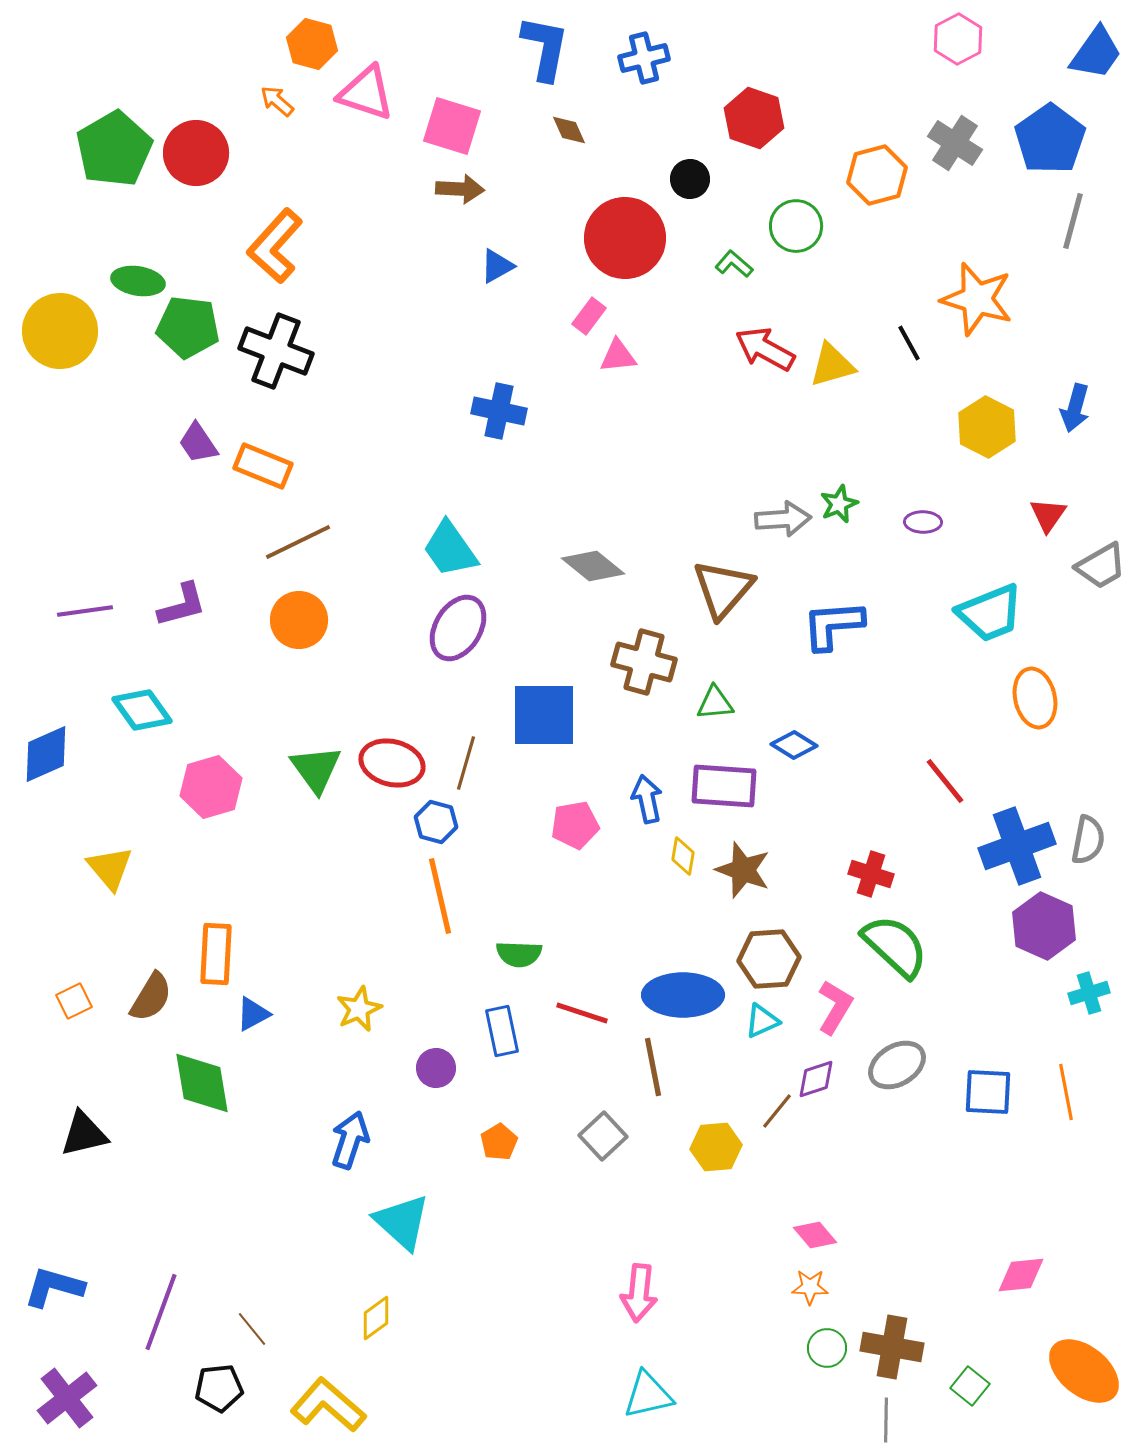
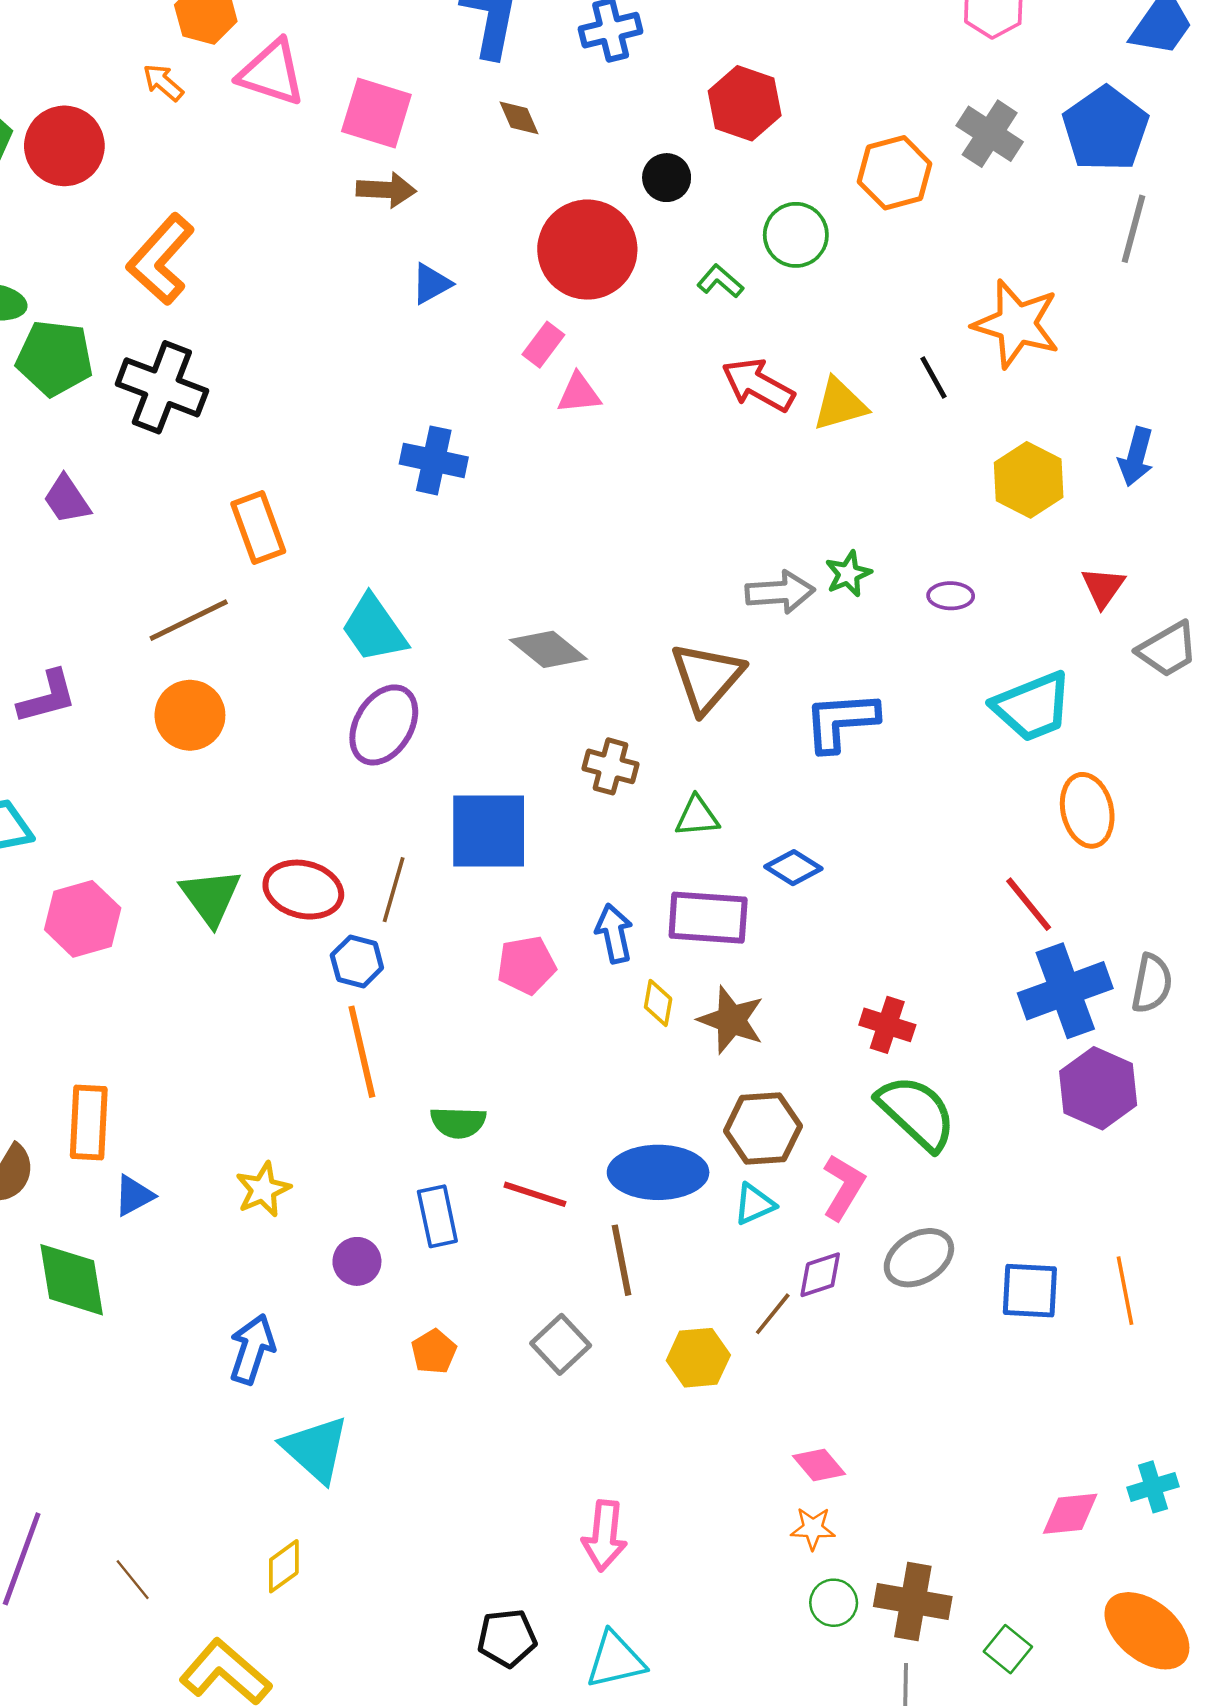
orange rectangle: (263, 466) -> (258, 527), moved, turned 48
brown cross: (644, 662) -> (611, 766), size x0.7
red line: (945, 781) -> (1029, 904), moved
cyan cross: (1089, 993) -> (1153, 1487), moved
black pentagon: (219, 1388) -> (507, 1638), moved

